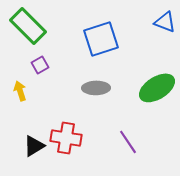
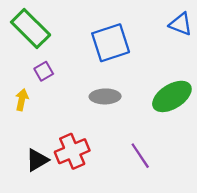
yellow arrow: (20, 91) -> (22, 100), turned 30
red cross: (66, 138) -> (72, 151), turned -32

